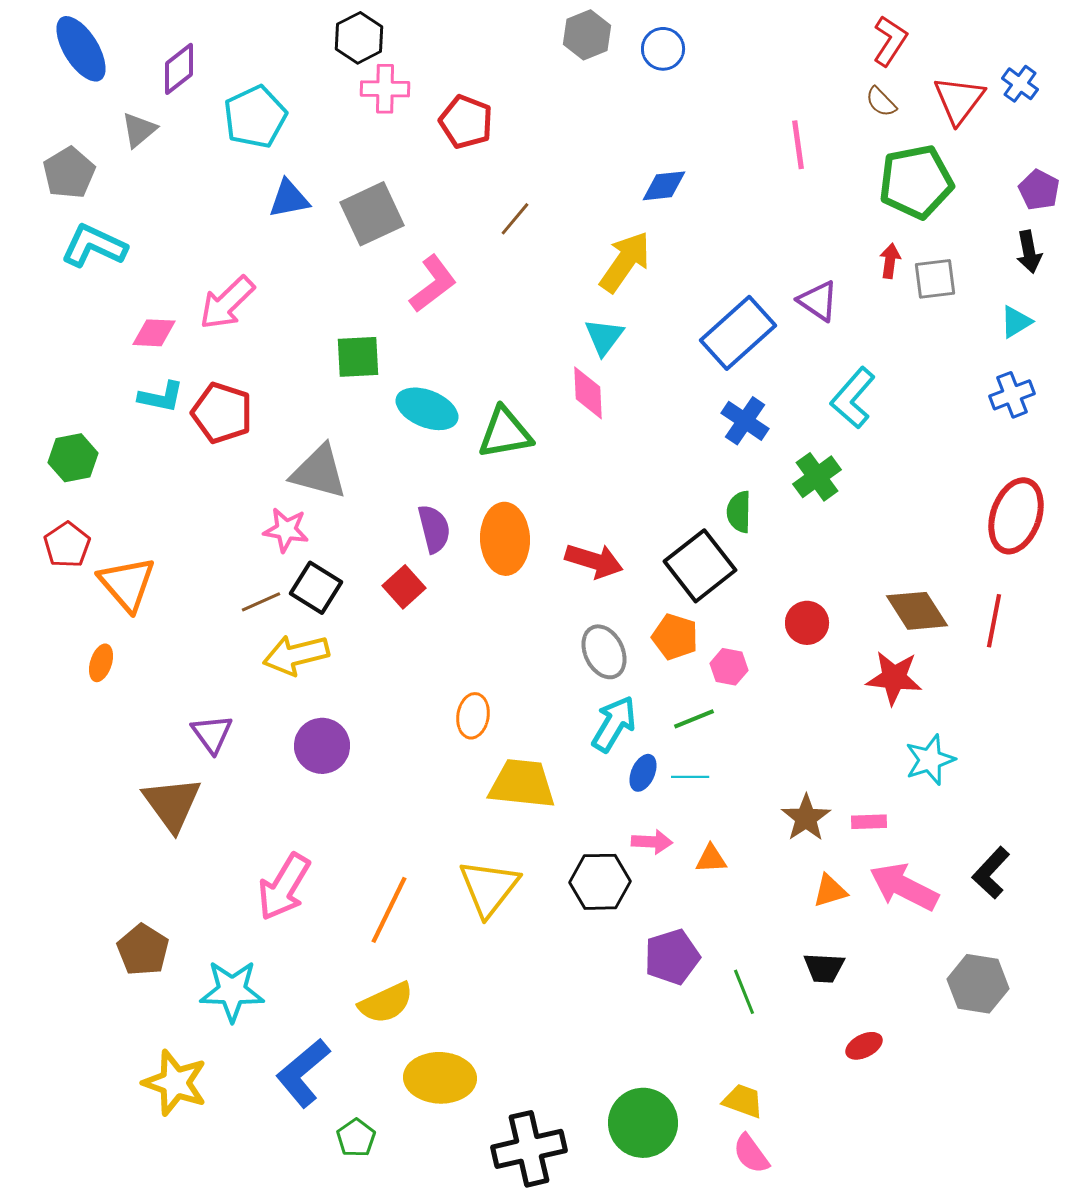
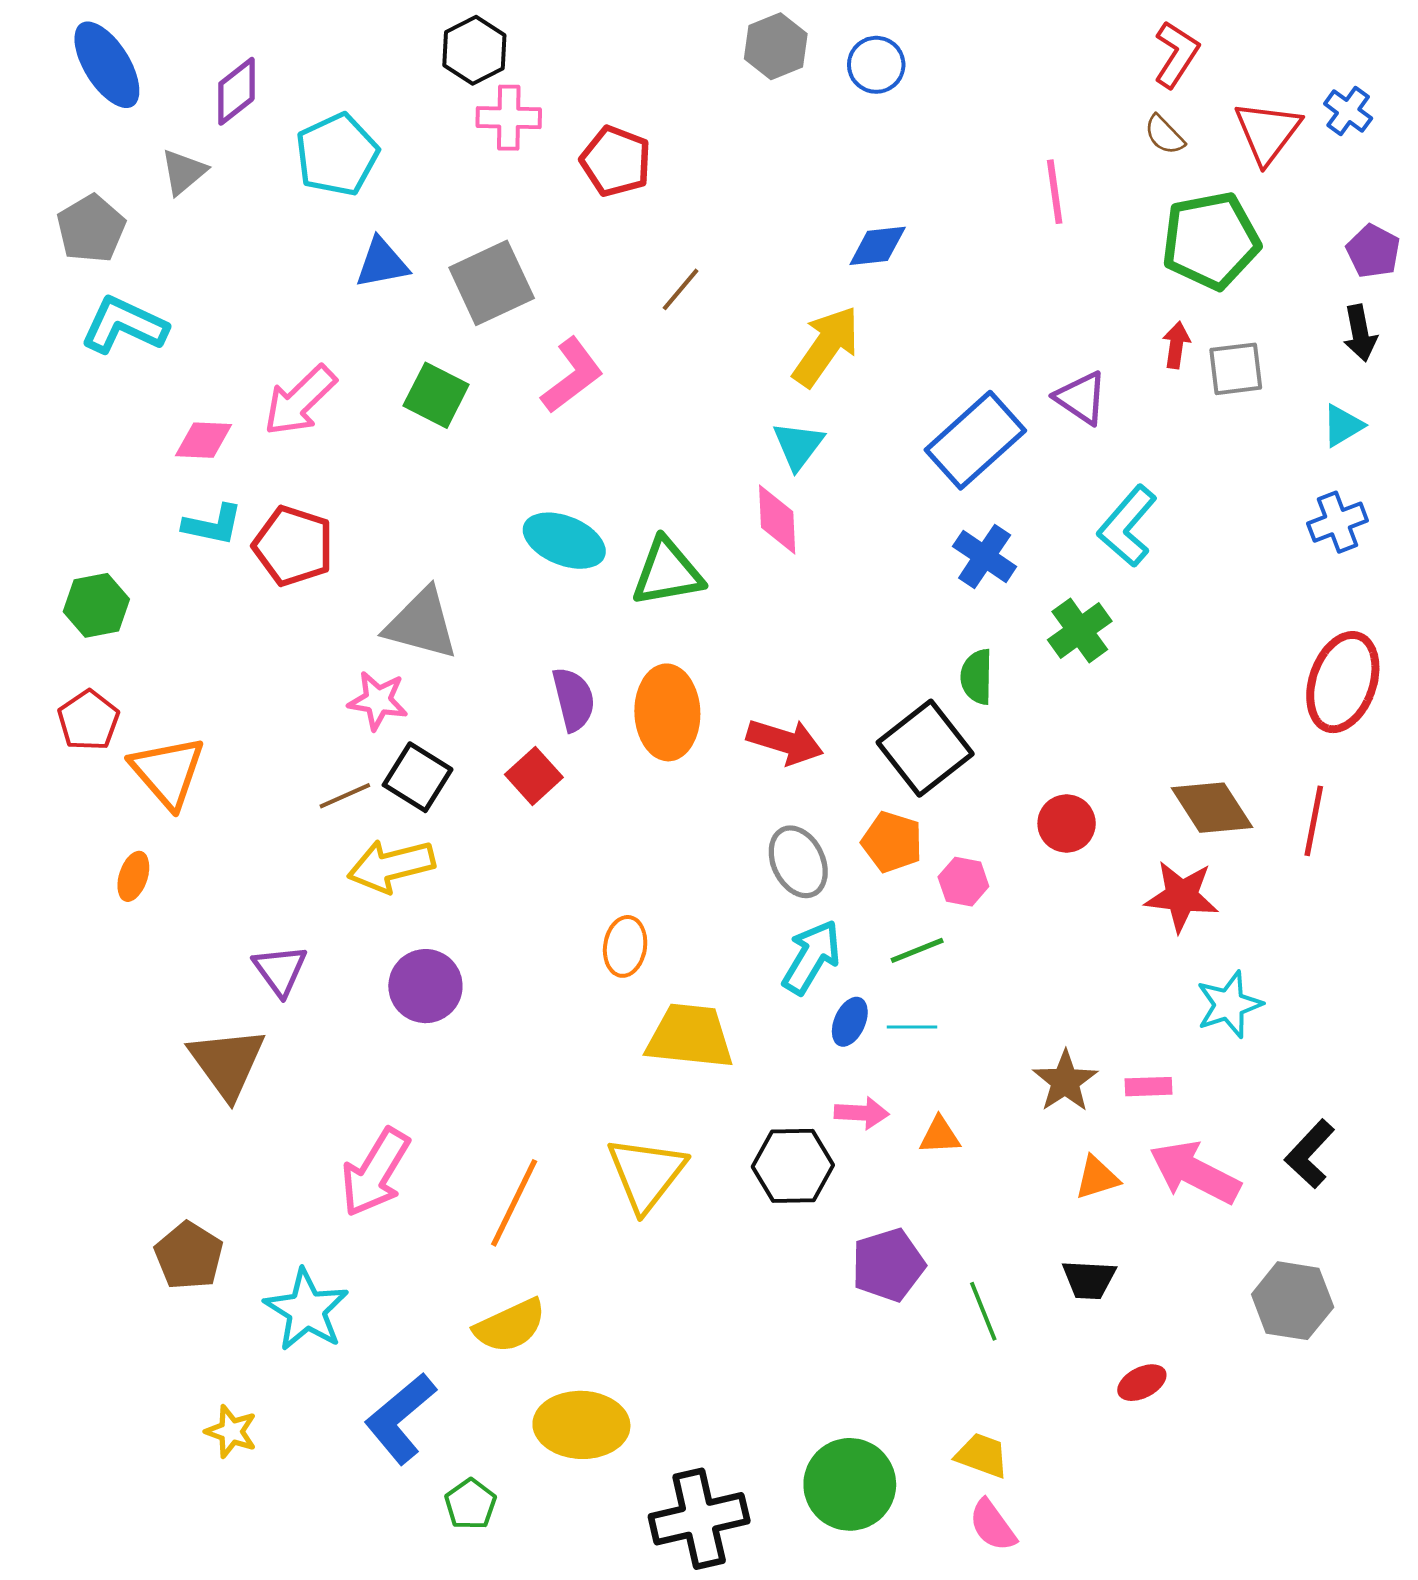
green square: (358, 357) -> (436, 395), moved, turned 30
cyan star: (232, 991) -> (307, 1310), turned 30
yellow star: (175, 1083) -> (231, 1432), size x0.6

